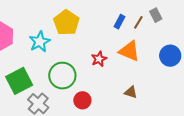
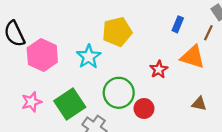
brown line: (138, 22) -> (208, 33), moved
yellow pentagon: (66, 23) -> (117, 32), turned 30
red circle: (82, 100) -> (144, 108), moved

